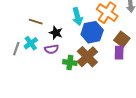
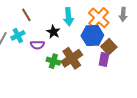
brown line: (36, 22) -> (26, 15), turned 32
blue hexagon: (92, 32) -> (92, 36), moved
black star: (56, 33) -> (53, 32), moved

